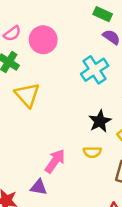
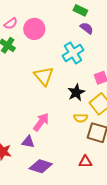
yellow triangle: (27, 95) -> (44, 76), moved
yellow semicircle: (92, 152) -> (81, 118), moved

